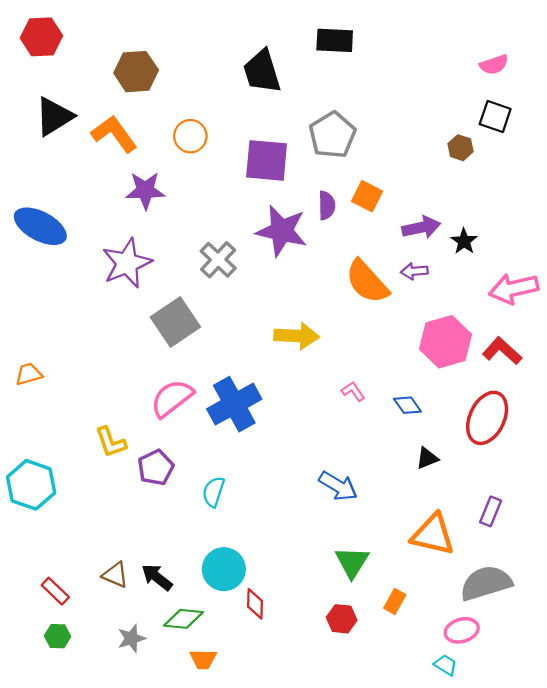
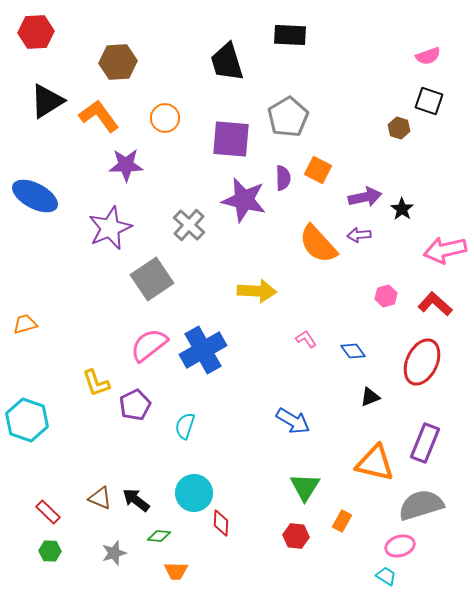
pink hexagon: (446, 342) -> (386, 296), size x0.5
purple rectangle: (491, 511) -> (425, 443), size x1.5
green diamond: (183, 619) -> (159, 536), size x0.7

